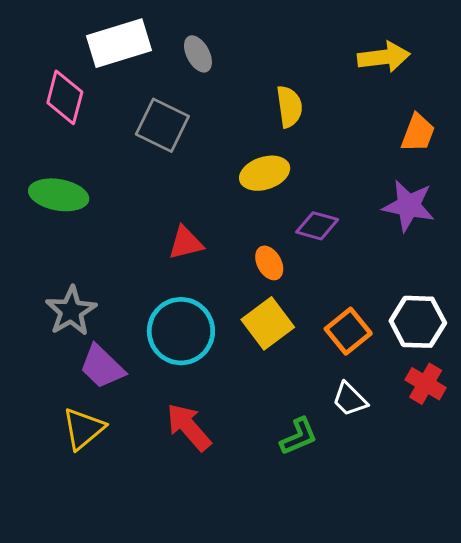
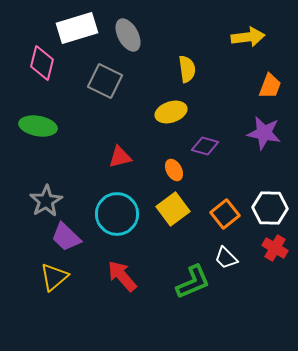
gray ellipse: (198, 54) -> (128, 35), size x1.4
green L-shape: (299, 436) -> (193, 282), size x1.4

